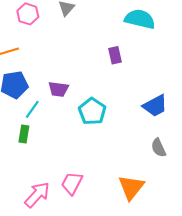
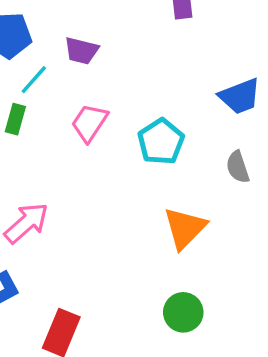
cyan pentagon: (92, 111) -> (161, 142), moved
pink trapezoid: (72, 183) -> (89, 123), moved

